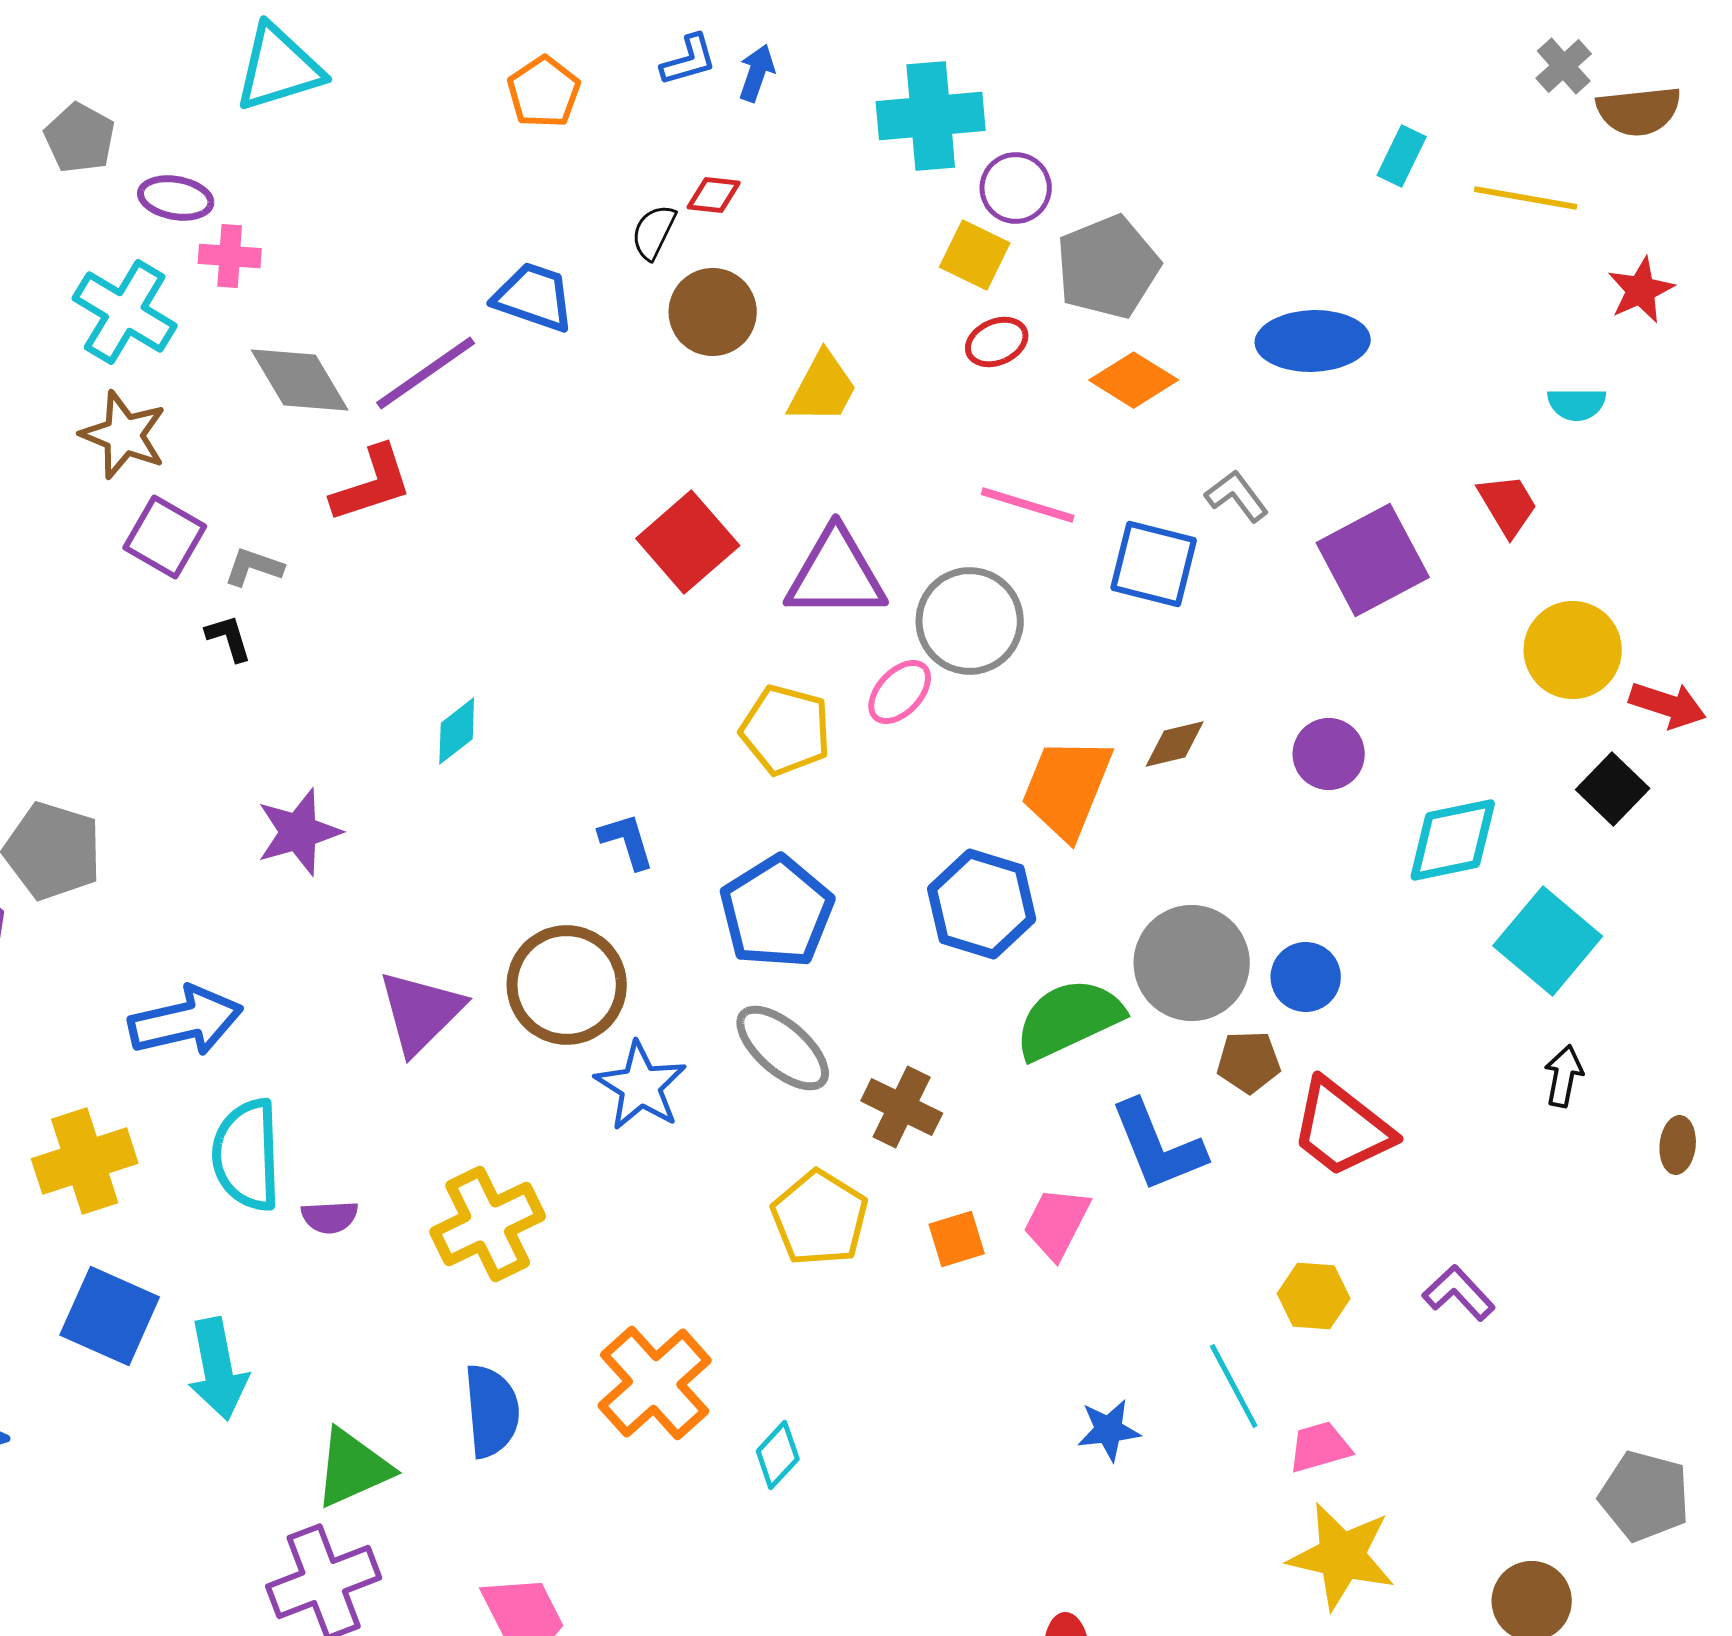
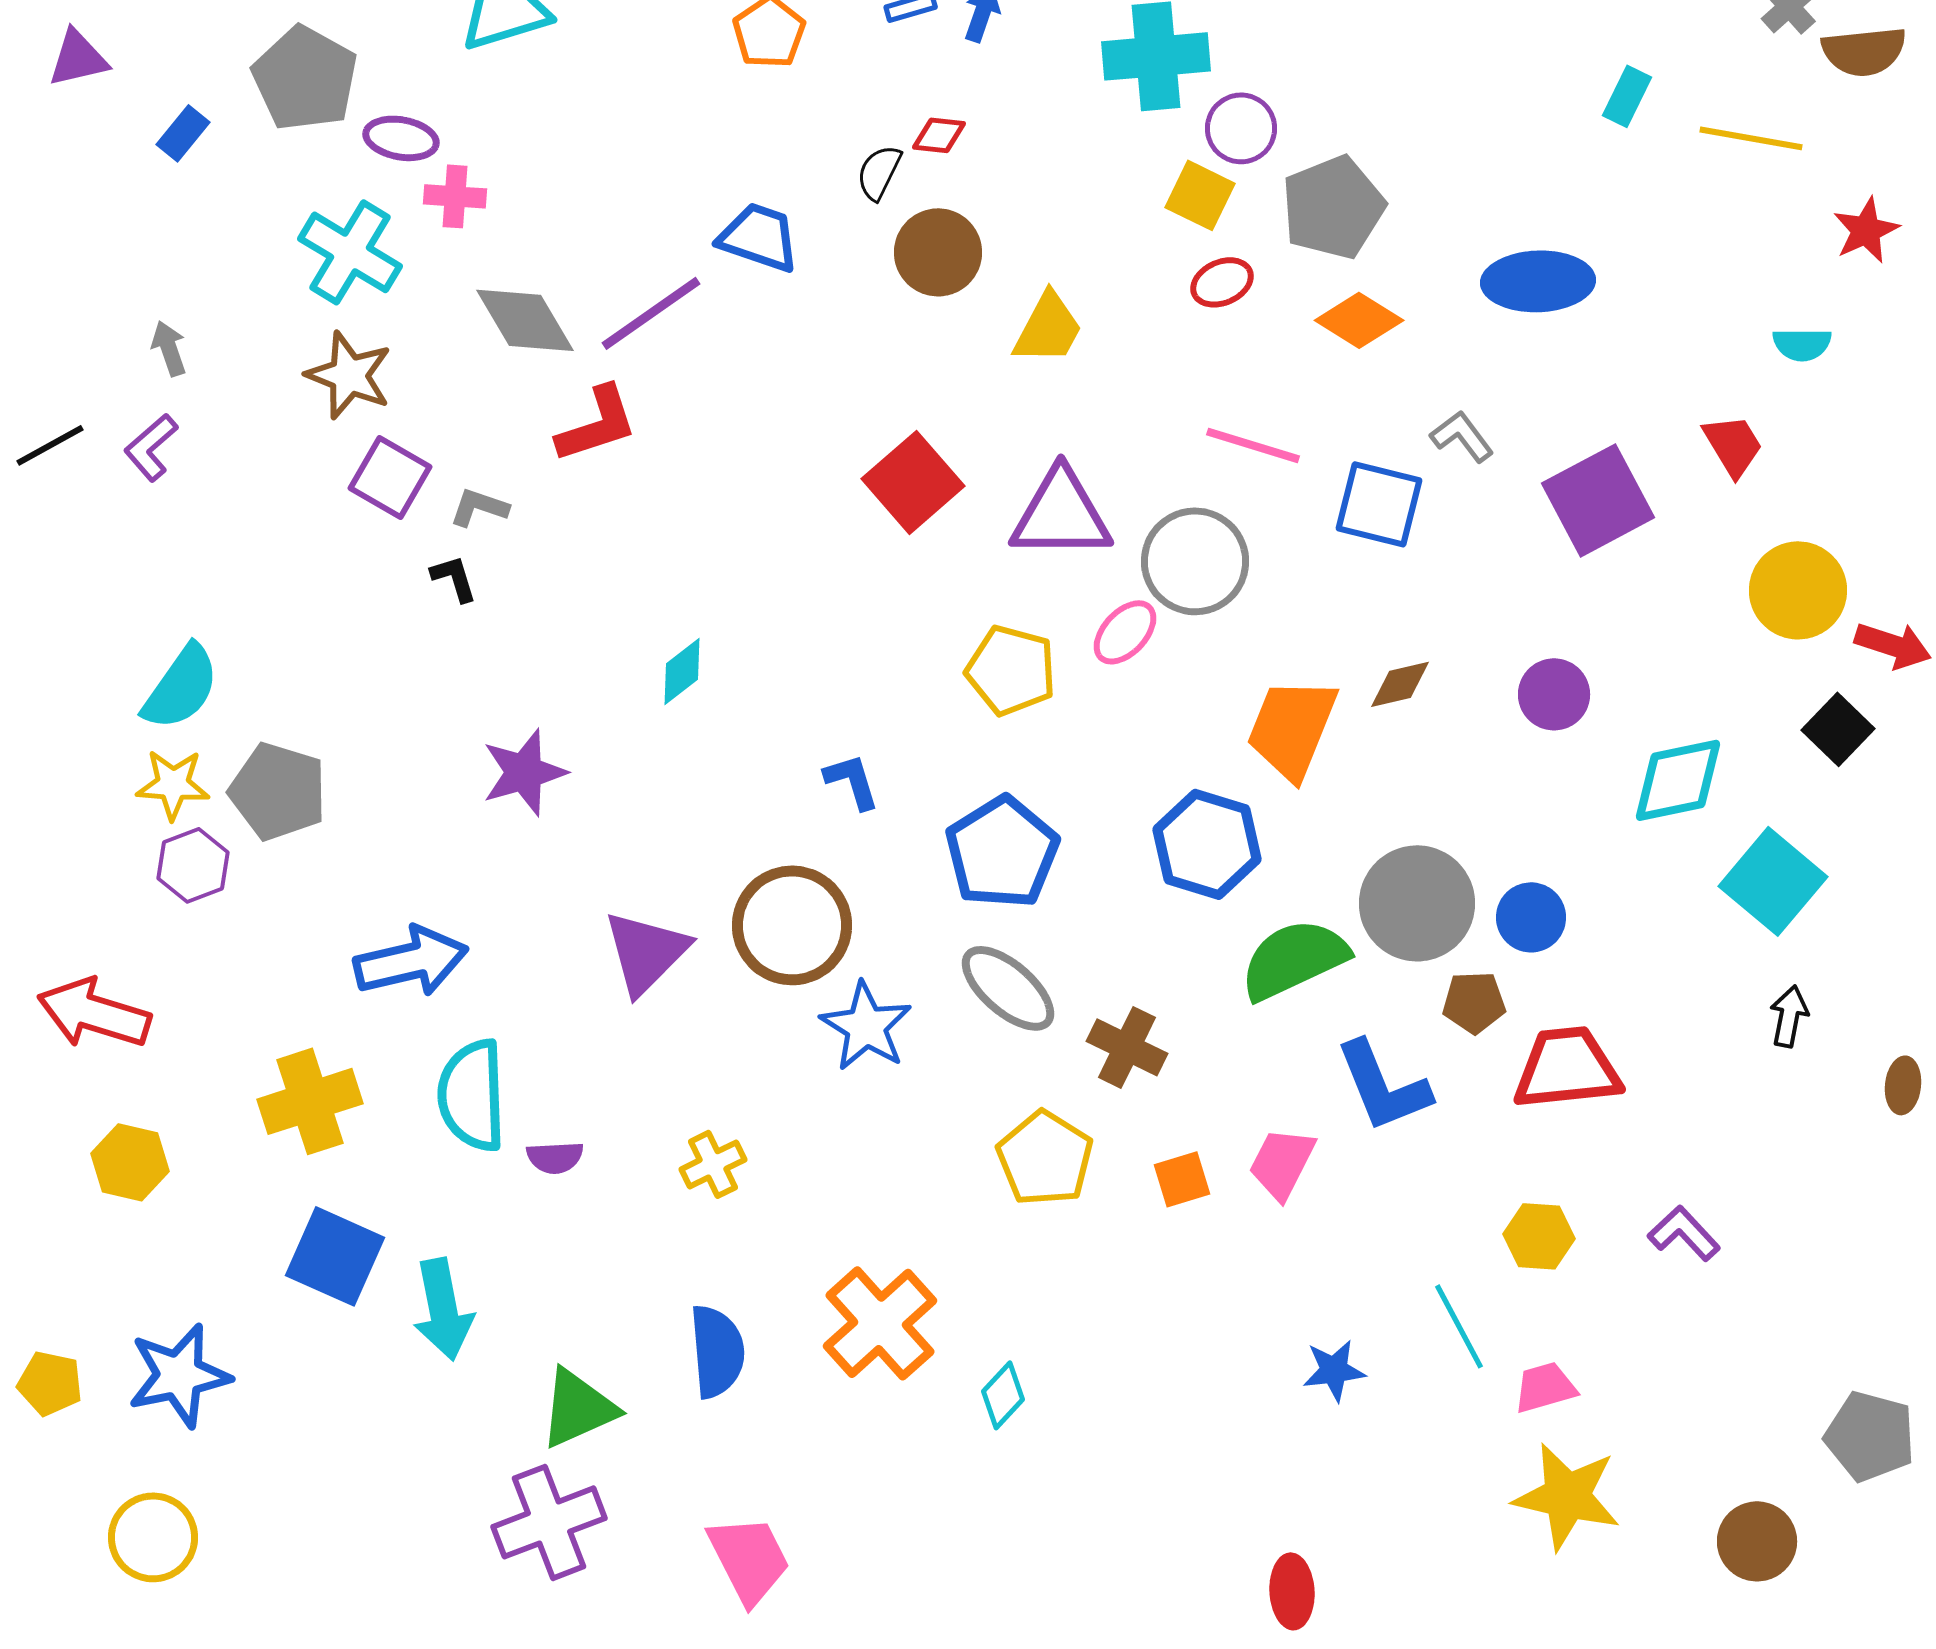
gray pentagon: (80, 138) -> (305, 78), size x1.5
red trapezoid: (1342, 1128) -> (1567, 1068), turned 136
yellow cross: (488, 1224) -> (713, 1164), size x0.6

